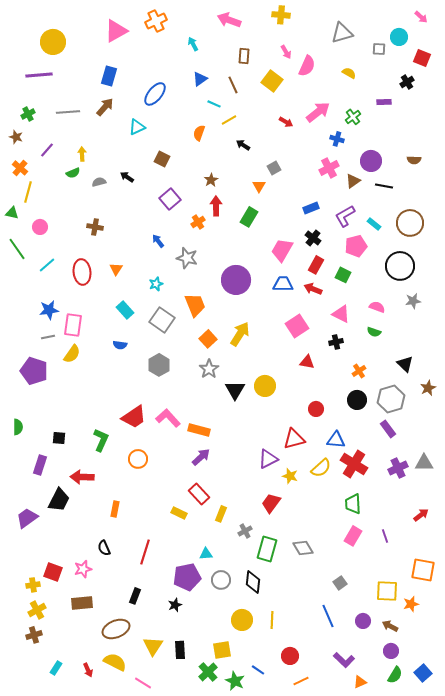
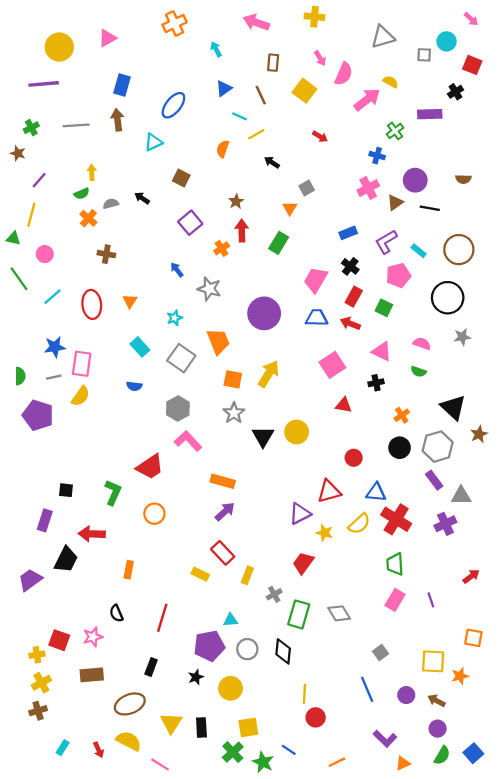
pink triangle: (116, 31) -> (107, 38), moved, size x0.7
purple rectangle: (384, 102) -> (430, 114), size x1.5
brown arrow: (105, 107) -> (117, 120), turned -48
pink arrow: (318, 112) -> (367, 100), moved
purple line: (47, 150) -> (39, 180), moved
orange cross: (20, 168) -> (88, 218), moved
orange square: (208, 339) -> (233, 379), turned -36
black triangle: (405, 364) -> (453, 407), size x1.4
pink L-shape: (168, 418) -> (188, 441), moved
green semicircle: (18, 427) -> (20, 376), moved
gray triangle: (424, 463) -> (461, 496), moved
orange square: (423, 570) -> (473, 638), size x0.7
yellow circle: (242, 620) -> (231, 688), moved
red circle: (290, 656) -> (316, 717), moved

